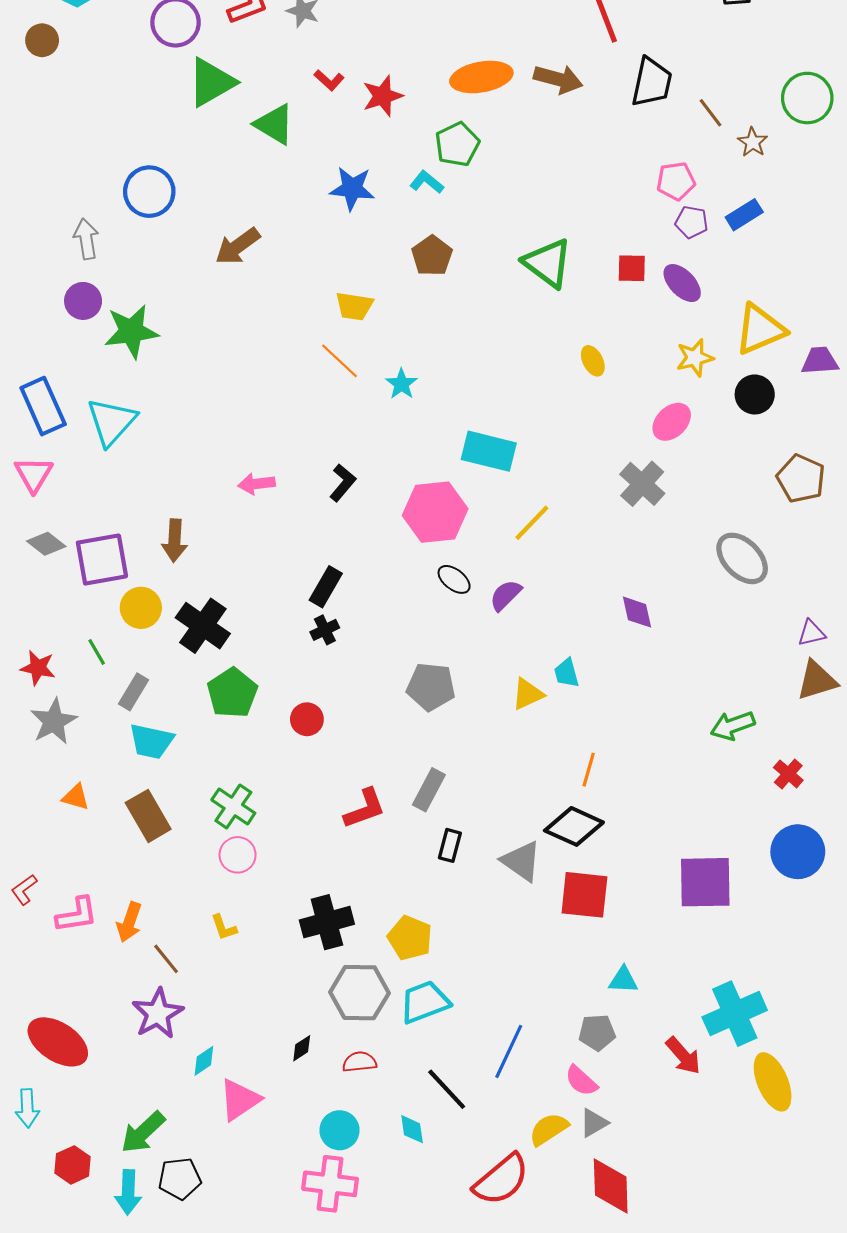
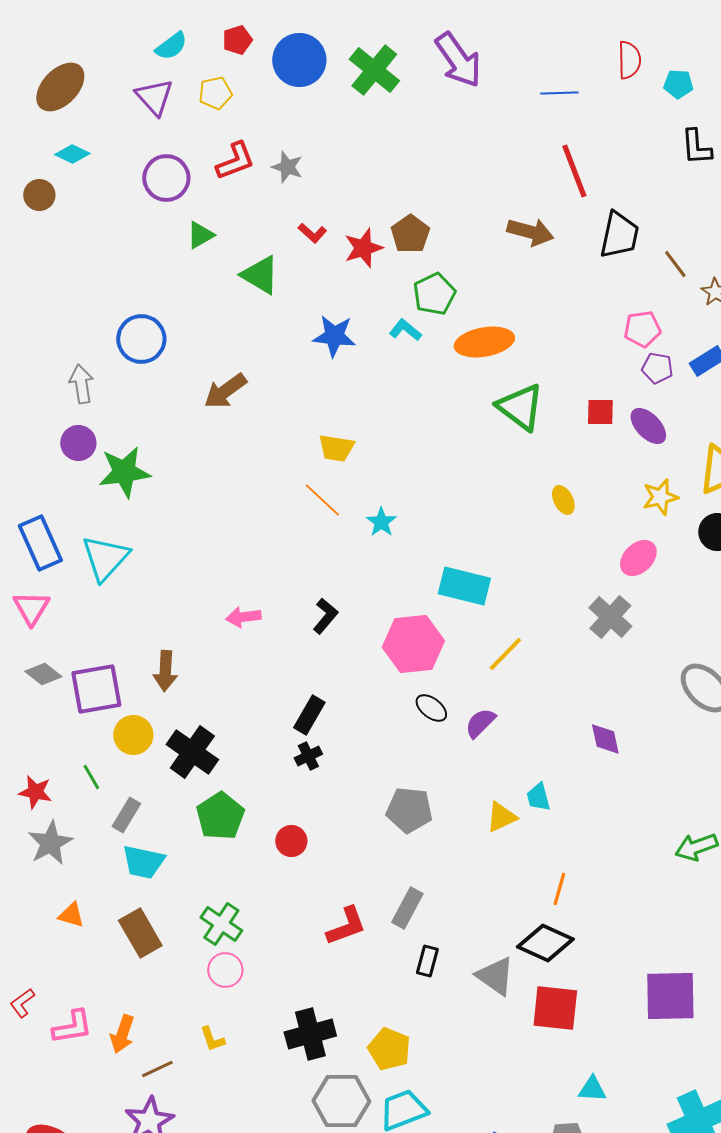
orange ellipse: (481, 77) -> (484, 342), moved
green triangle: (211, 82) -> (200, 235), size x0.6
brown pentagon: (432, 256) -> (410, 234), moved
brown line: (166, 959) -> (157, 1069), turned -76

